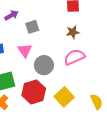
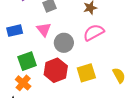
yellow square: (64, 97) -> (86, 73), turned 30

